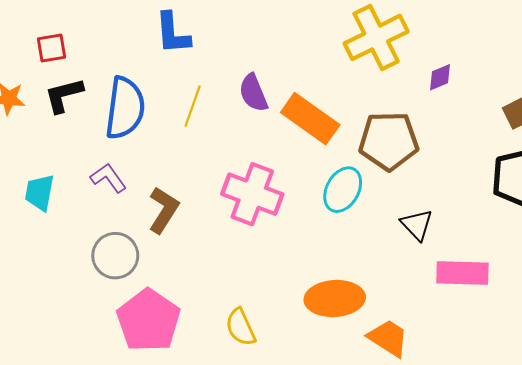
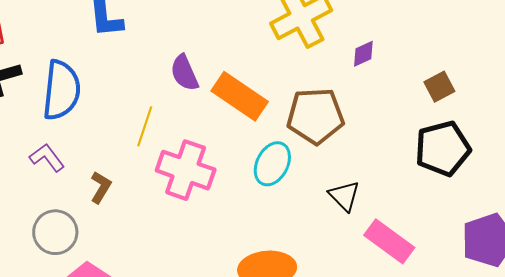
yellow line: (193, 106) -> (145, 126), moved
brown L-shape: (164, 210) -> (101, 187), size x0.7
pink rectangle: (462, 273) -> (389, 241), turned 36

